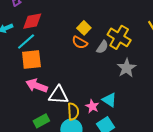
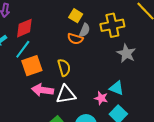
yellow square: (84, 28) -> (76, 16), moved
yellow cross: (119, 37) -> (112, 25), turned -30
gray semicircle: (102, 47) -> (85, 30), moved
yellow semicircle: (73, 112) -> (64, 68), moved

